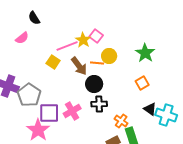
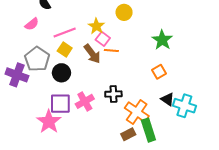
pink square: (96, 36) -> (103, 39), moved
pink line: (67, 46) -> (65, 33), moved
yellow circle: (109, 56) -> (124, 12), moved
black circle: (94, 84) -> (61, 73), moved
gray pentagon: (29, 95) -> (37, 59), moved
orange cross: (121, 121) -> (137, 112), size x1.6

